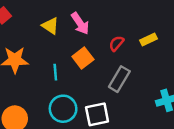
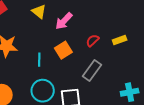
pink arrow: (80, 23) -> (64, 21), turned 72
yellow triangle: (50, 26) -> (39, 12), moved

